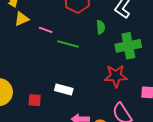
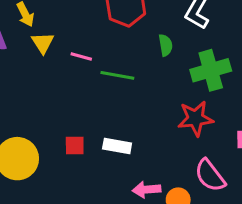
yellow triangle: (22, 19) -> (43, 43), turned -35
red square: (35, 100) -> (75, 146), moved

